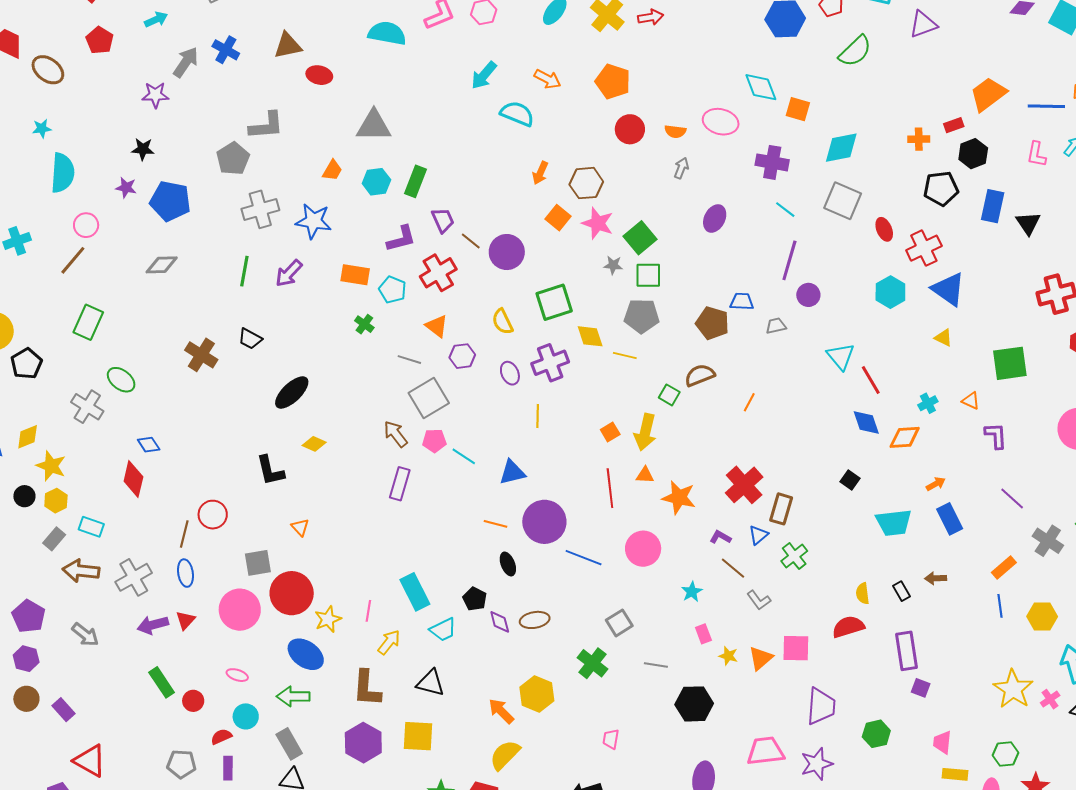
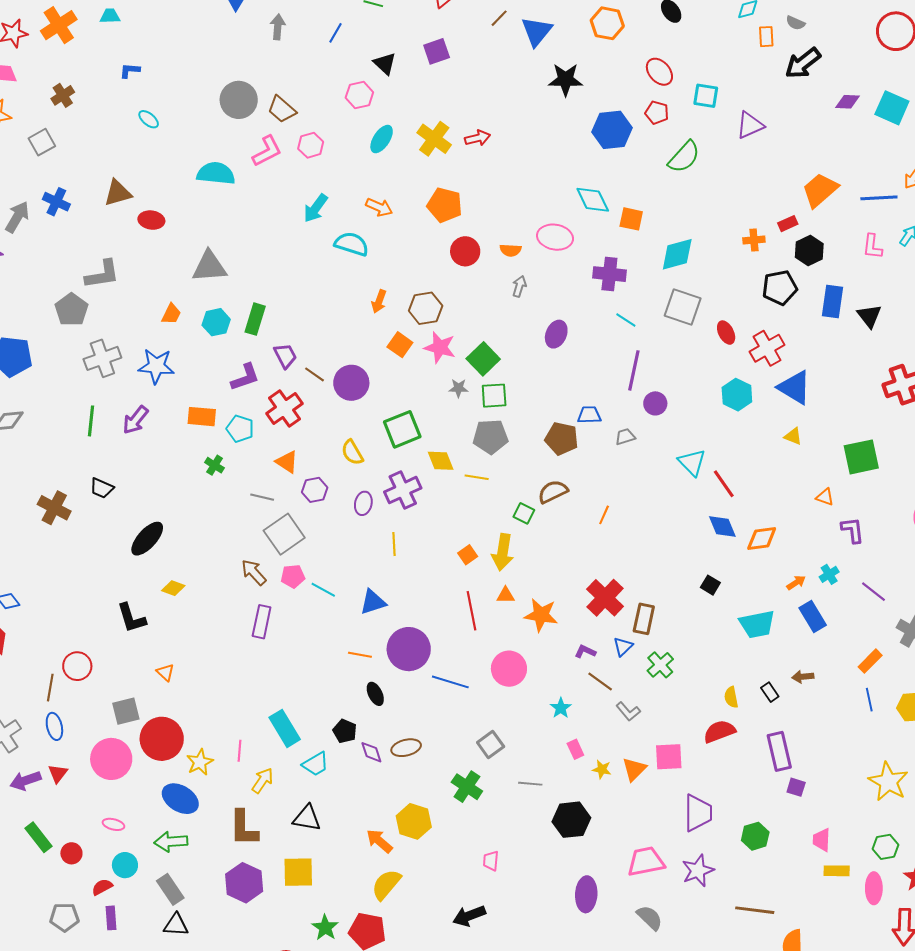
purple ellipse: (510, 373) -> (363, 503), turned 40
cyan cross: (928, 403) -> (829, 574), moved

